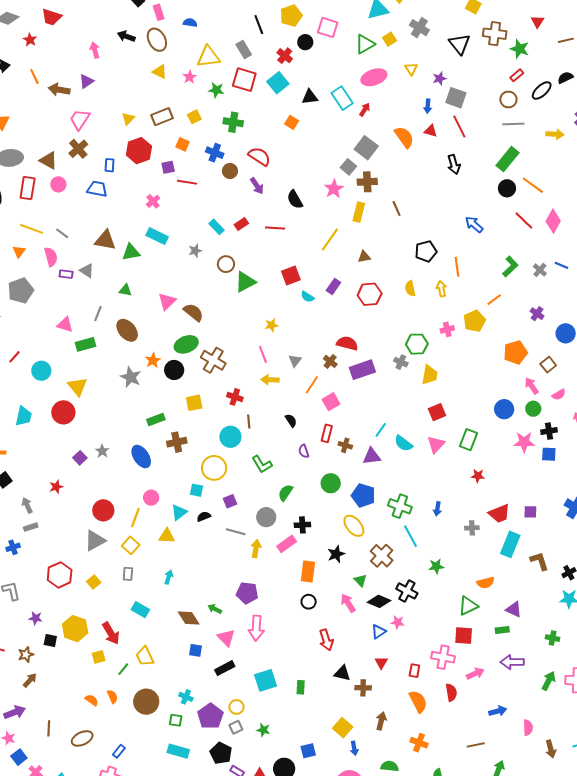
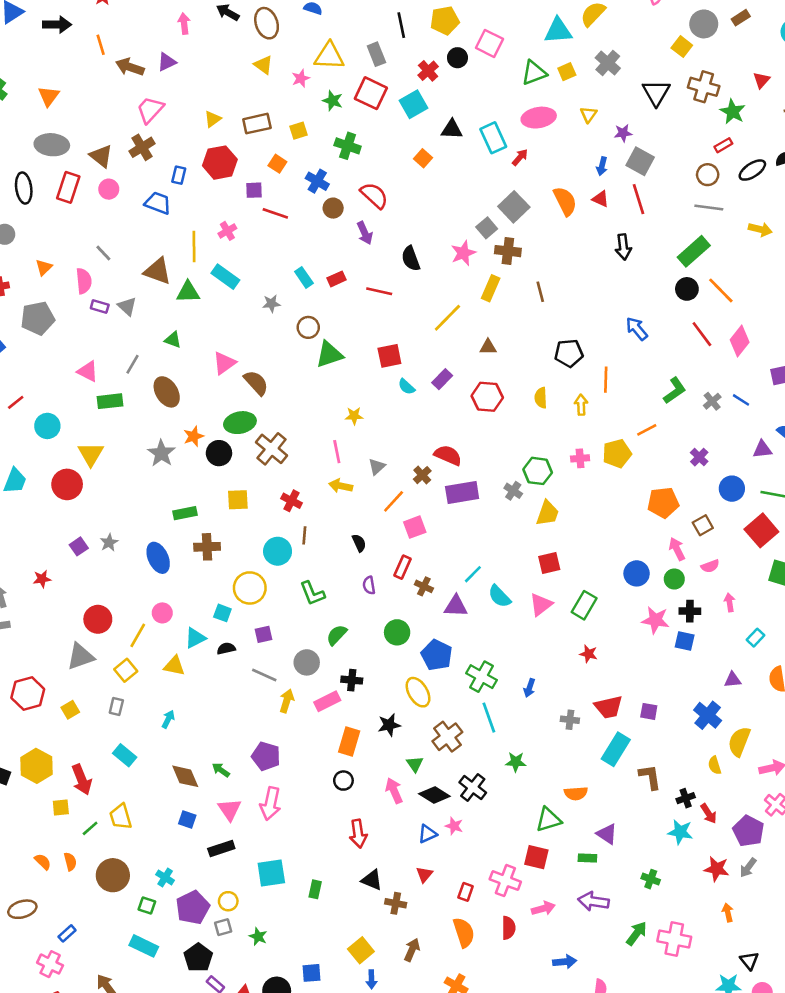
yellow line: (31, 229) -> (194, 246), moved, turned 60

